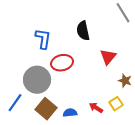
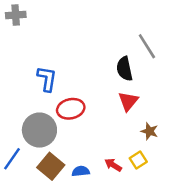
black semicircle: (83, 31) -> (124, 69), moved

